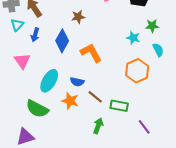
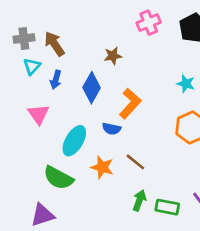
orange L-shape: (91, 53) -> (130, 104), turned 70
blue semicircle: (77, 82) -> (111, 129), moved
green rectangle: (119, 106) -> (167, 207), moved

